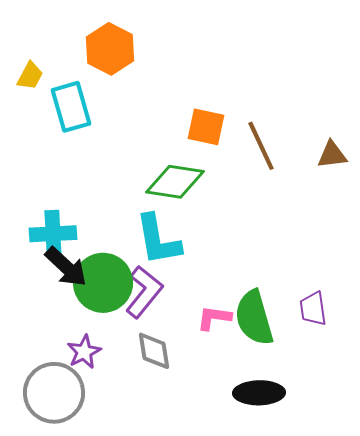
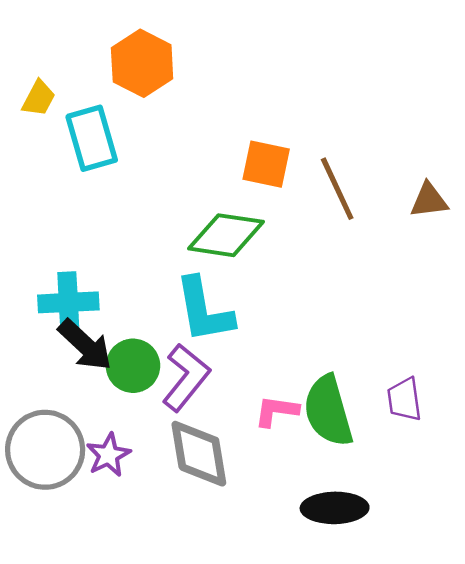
green circle: (103, 283) -> (133, 366), size x0.7
gray diamond: (154, 351) -> (199, 454), size x1.4
gray circle: (54, 393) -> (45, 450), moved

